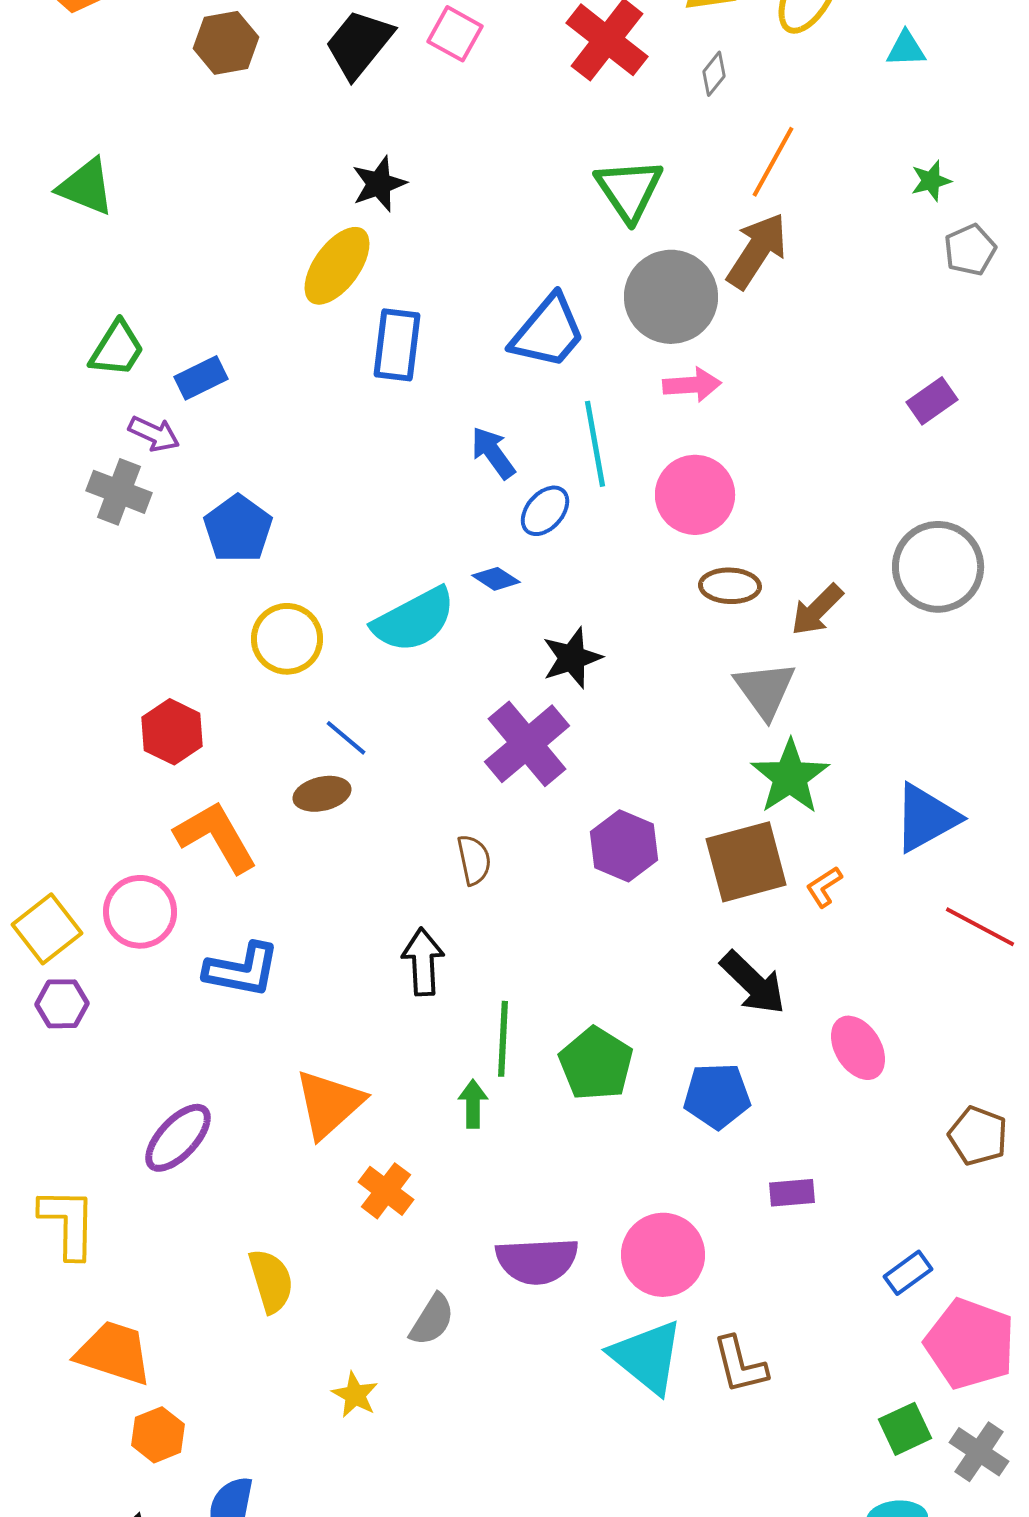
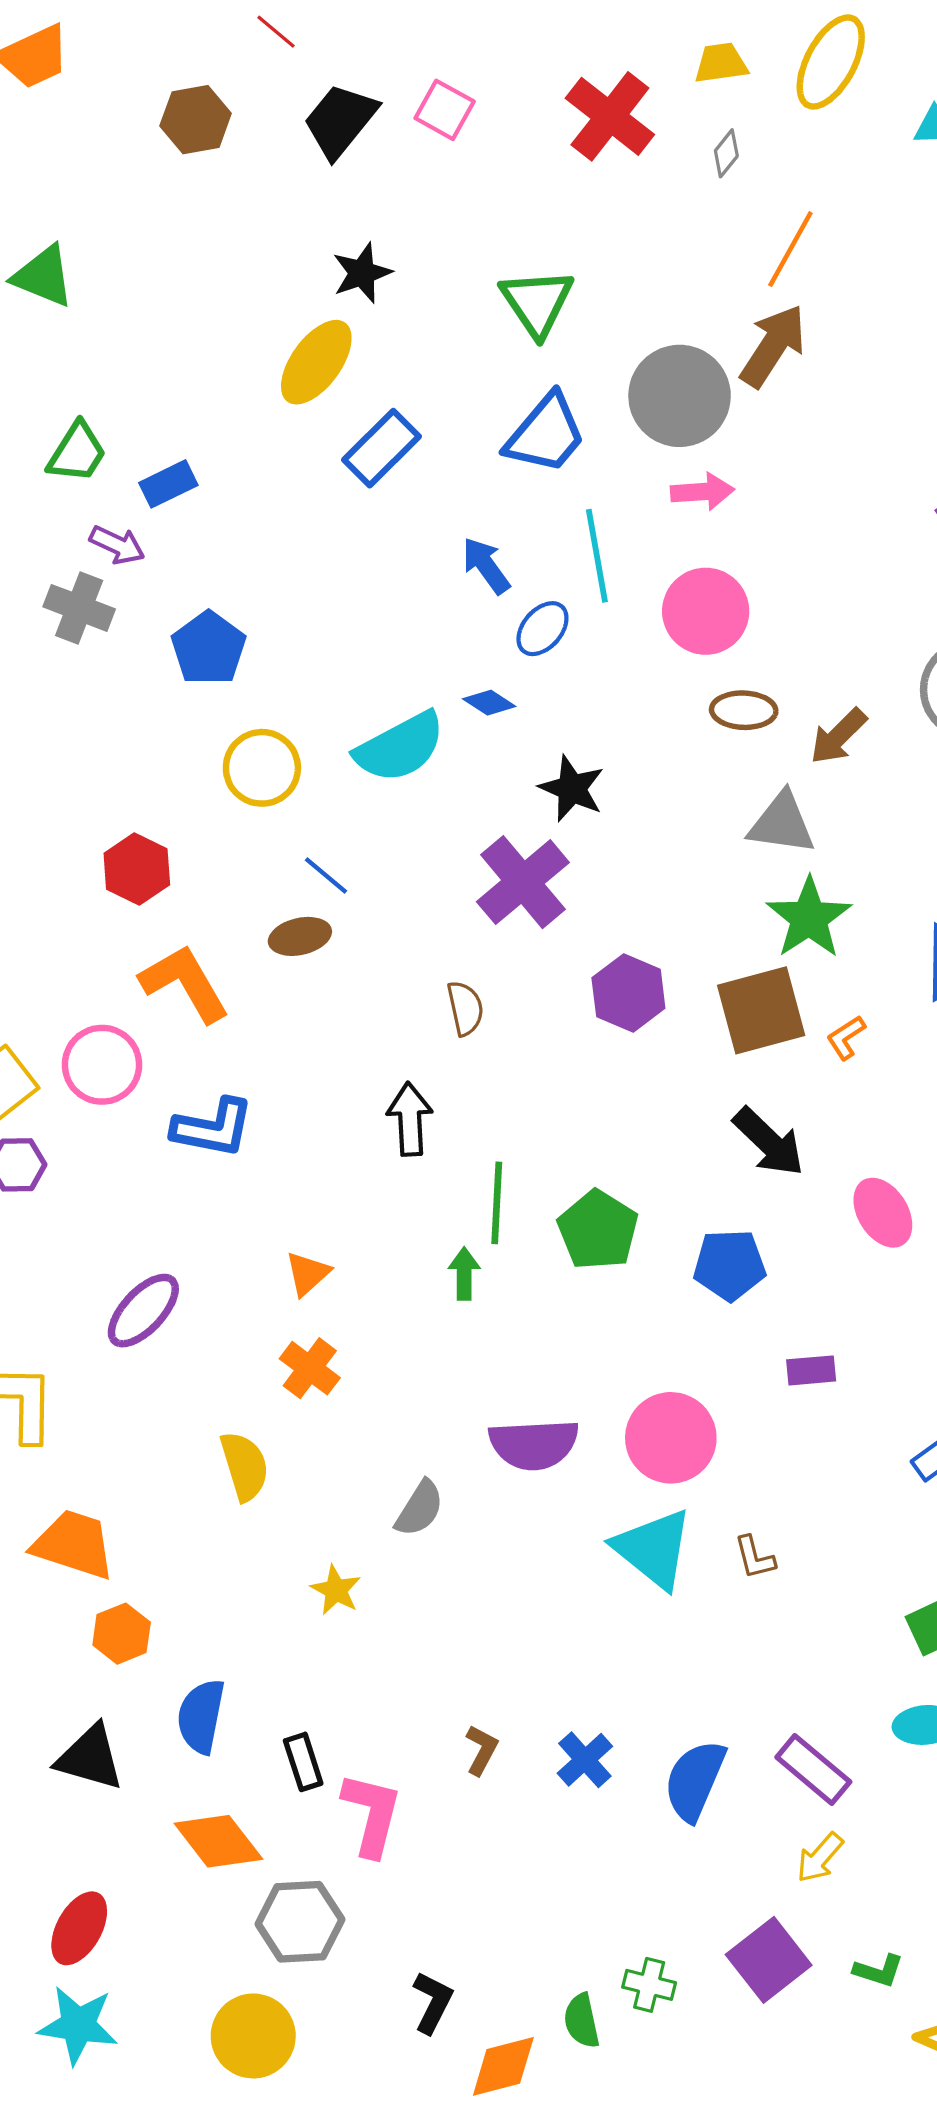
green triangle: (629, 190) -> (537, 302), moved
blue rectangle: (397, 345) -> (382, 448), turned 38
black star: (572, 658) -> (572, 789), turned -30
gray triangle: (765, 690) -> (782, 823), turned -46
orange triangle: (329, 1104) -> (308, 1274), size x0.6
orange cross: (386, 1191) -> (310, 1368), moved
brown L-shape: (740, 1365) -> (755, 1557), size x0.7

